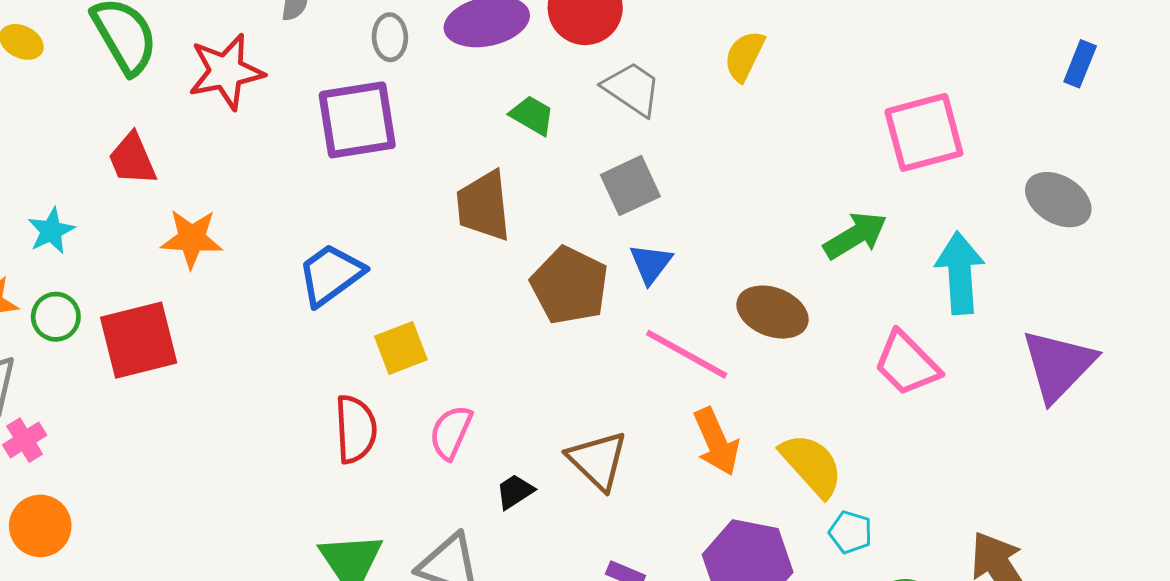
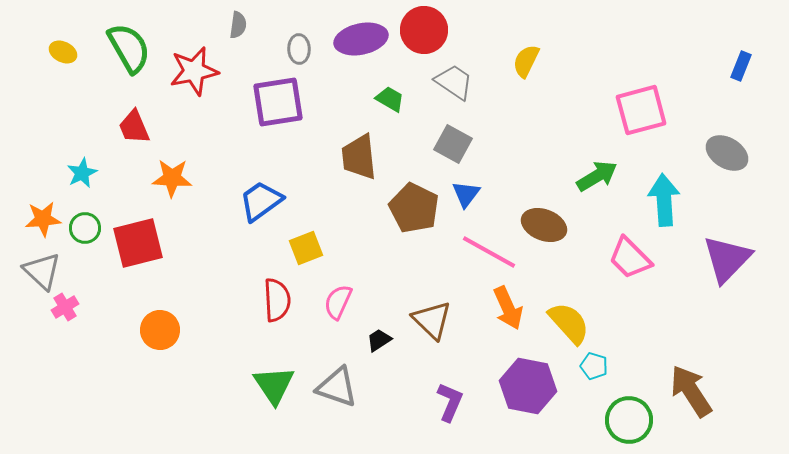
gray square: (630, 186) -> (453, 144), turned -36
orange circle: (40, 526) -> (160, 330), moved

